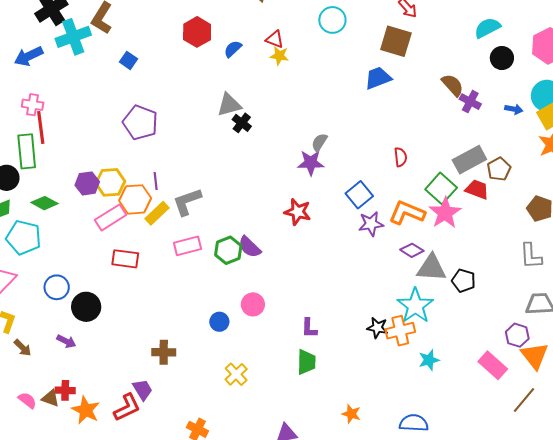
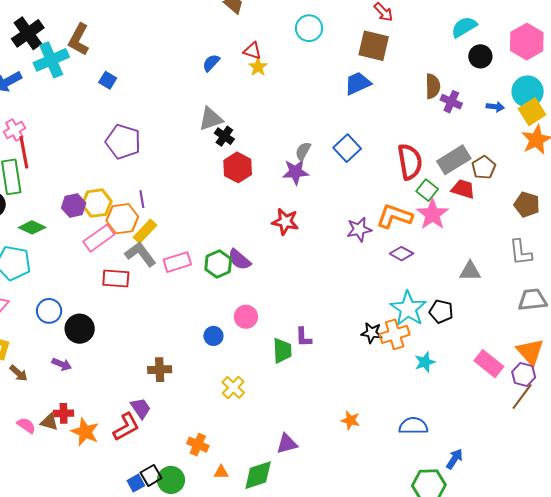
red hexagon: (197, 32) -> (238, 167), moved
yellow star: (279, 56) -> (258, 67), turned 30
brown semicircle: (453, 85) -> (433, 86), turned 45
pink cross: (33, 105) -> (14, 130), turned -35
red semicircle: (400, 157) -> (410, 162), moved, size x1.8
green square: (441, 188) -> (427, 190), size x0.7
blue square: (359, 195) -> (347, 148), moved
gray L-shape: (187, 202) -> (140, 254), moved, turned 76
gray triangle: (431, 268) -> (470, 271), moved, size x0.7
black pentagon: (464, 281) -> (441, 311), moved
purple hexagon: (517, 335) -> (524, 375), moved
green trapezoid: (306, 362) -> (282, 351), moved

